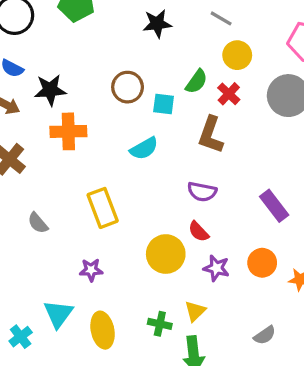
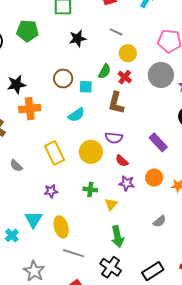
red semicircle: (199, 232) -> (122, 161), moved
yellow circle: (166, 254) -> (91, 152), moved
yellow triangle: (195, 311) -> (111, 204), moved
green cross: (160, 324) -> (90, 190), moved

